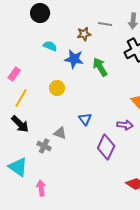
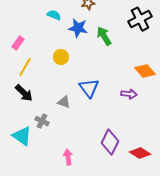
blue triangle: (85, 119) -> (89, 88), size x1.5
gray cross: (44, 146) -> (42, 121), moved
purple diamond: (106, 147) -> (110, 142), moved
pink arrow: (41, 188) -> (68, 157), moved

